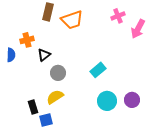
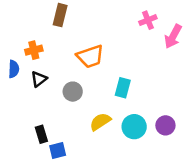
orange trapezoid: (72, 20) -> (90, 56), moved
black triangle: (44, 55) -> (39, 79), moved
cyan rectangle: (98, 70) -> (123, 88), turned -35
yellow semicircle: (55, 97) -> (100, 122), moved

